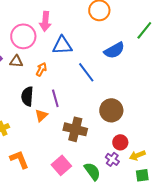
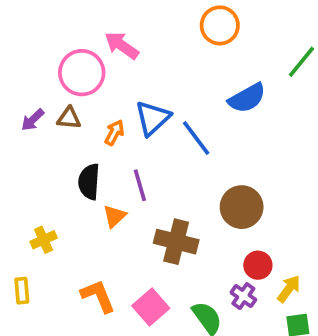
pink arrow: (45, 21) -> (122, 45), turned 120
blue triangle: (62, 45) -> (153, 118), moved, turned -40
yellow arrow: (137, 155) -> (289, 289), turned 147
orange L-shape: (19, 159) -> (98, 296), moved

